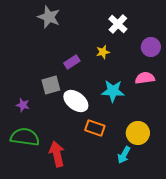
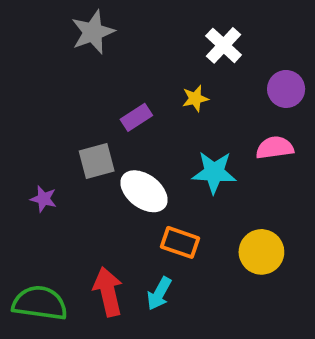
gray star: (49, 17) -> (93, 32), turned 30
green semicircle: (25, 137) -> (40, 303), moved
cyan arrow: (124, 155) -> (159, 294), moved

